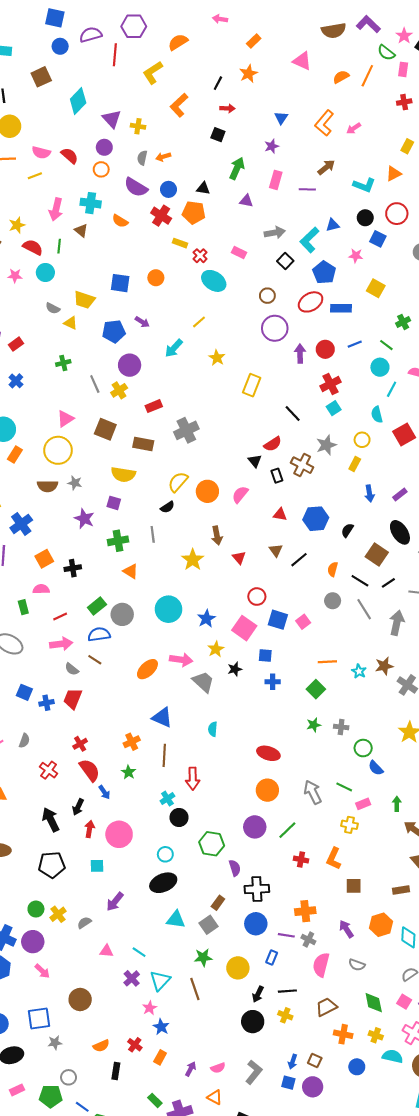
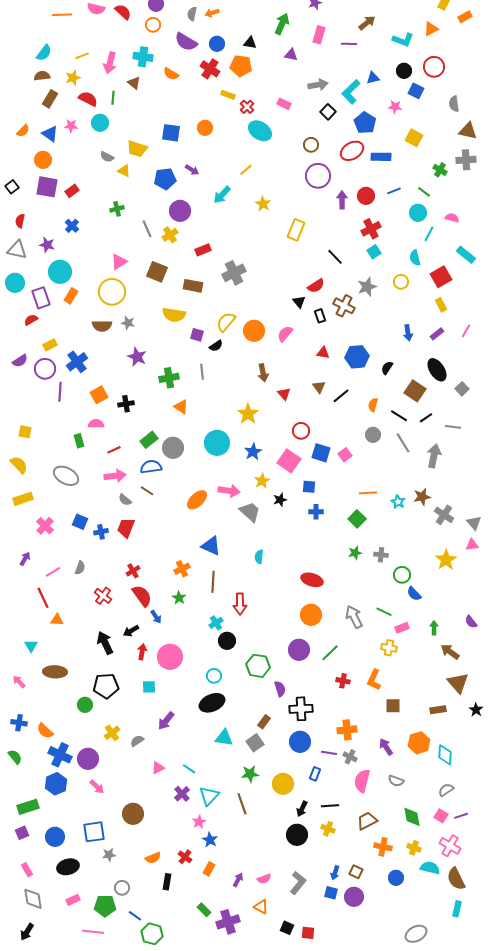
yellow line: (35, 176) -> (82, 56), moved
green cross: (403, 322) -> (440, 170), turned -32
yellow rectangle: (355, 464) -> (441, 305), moved, turned -56
purple square: (114, 503) -> (197, 335), moved
yellow star: (193, 560) -> (248, 414), moved
black arrow: (78, 807) -> (131, 631), turned 35
green circle: (36, 909) -> (85, 705), moved
pink triangle: (106, 951) -> (158, 768), turned -32

